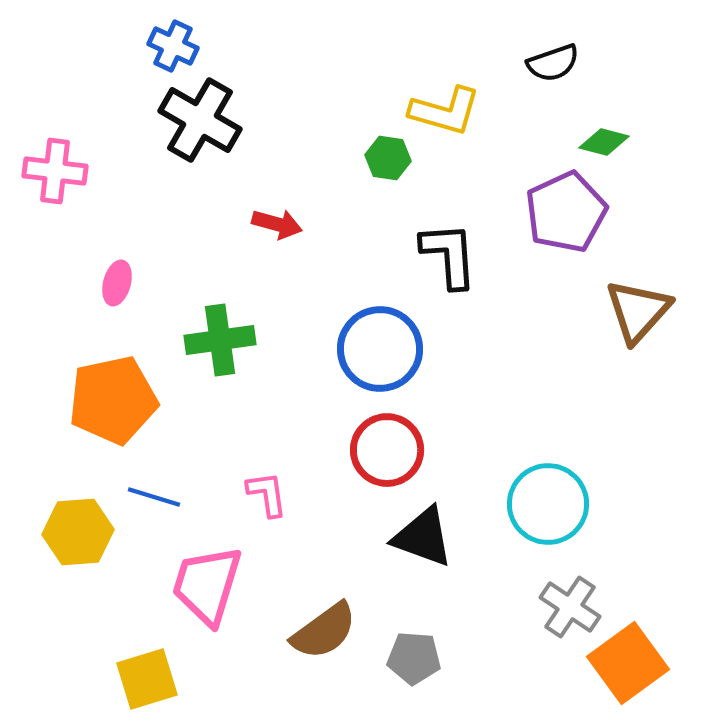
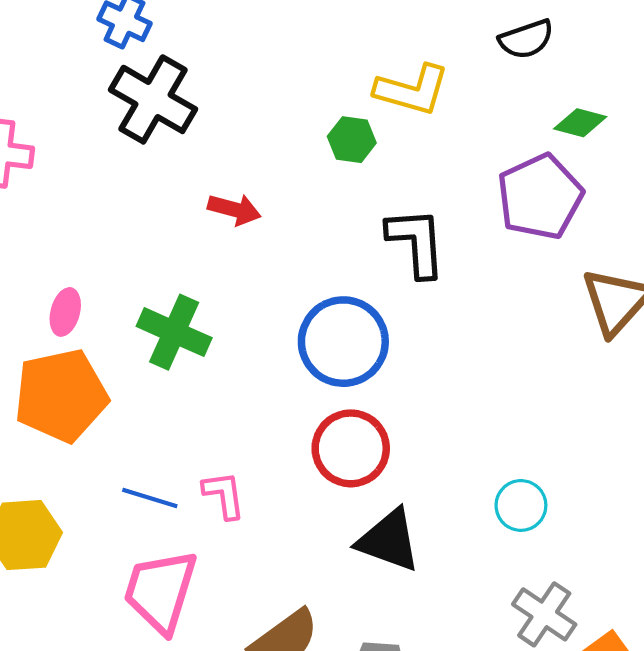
pink ellipse: (117, 283) -> (65, 312), moved
green cross: (220, 340) -> (174, 332), turned 32
blue line: (154, 497) -> (150, 498), moved
cyan circle: (548, 504) -> (521, 505), size x0.6

